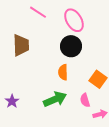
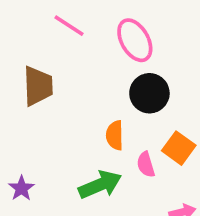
black circle: (71, 46) -> (149, 93), moved
pink semicircle: (85, 100) -> (146, 165), moved

